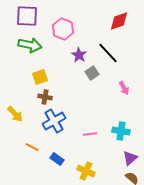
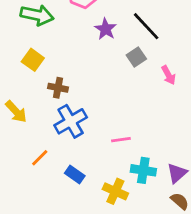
gray square: (92, 73) -> (136, 57), moved
yellow square: (40, 77) -> (33, 60), moved, turned -35
cyan cross: (121, 131) -> (143, 170), moved
orange line: (32, 147) -> (40, 158), turned -72

